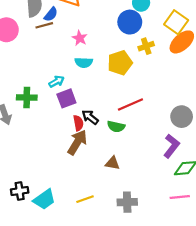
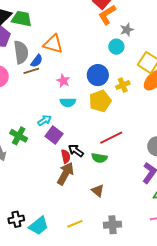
blue circle: (130, 22) -> (98, 75), moved
green cross: (27, 97) -> (19, 136), turned 30
purple square: (66, 98) -> (54, 135), turned -30
brown triangle: (112, 163) -> (98, 191), turned 32

